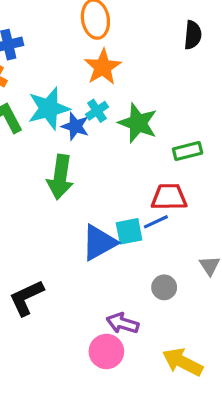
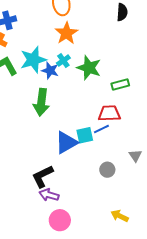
black L-shape: (26, 298) -> (43, 176), moved
purple arrow: (123, 323) -> (49, 195), moved
pink circle: (106, 351) -> (60, 220), moved
yellow arrow: (183, 362) -> (120, 216), size x0.7

